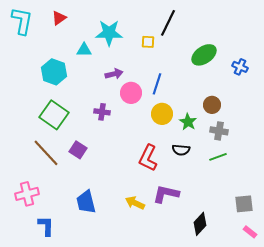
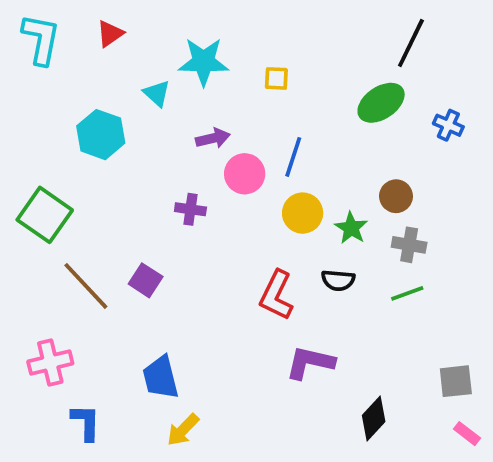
black line: (168, 23) -> (411, 43), moved
cyan triangle: (84, 50) -> (157, 93), turned 42
green square: (54, 115) -> (45, 215), moved
yellow arrow: (135, 203) -> (183, 430), moved, turned -72

